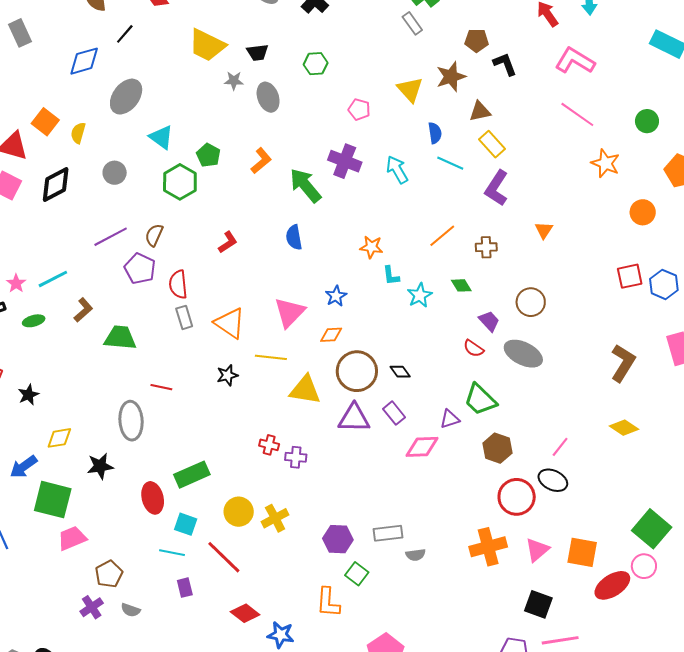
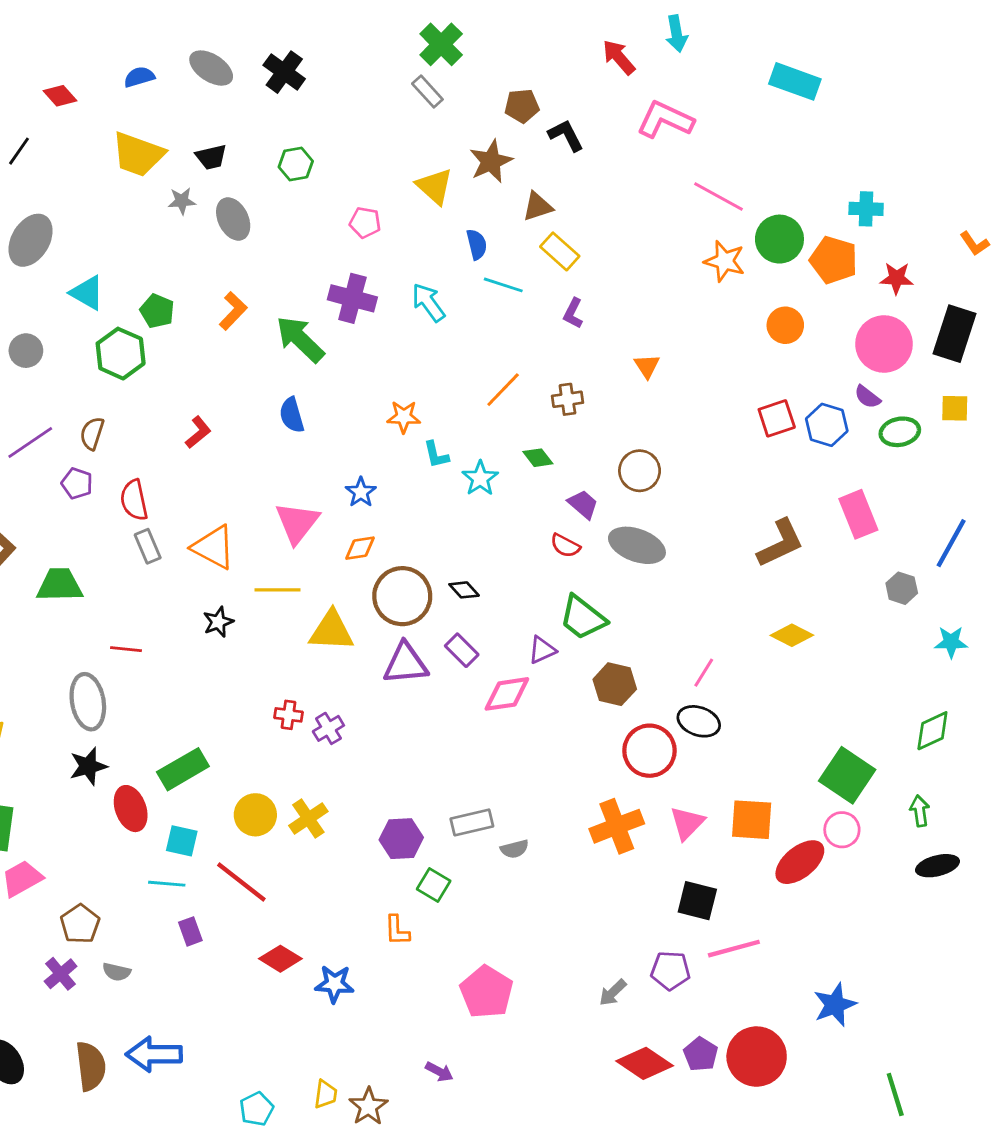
pink line: (577, 114) -> (718, 196), moved
green circle: (647, 121) -> (779, 239), moved, size x1.4
purple L-shape: (497, 188) -> (573, 313), size x0.6
purple pentagon: (140, 269) -> (77, 483), size x0.7
brown L-shape: (623, 363) -> (780, 543), turned 39
purple cross: (296, 457) -> (328, 728), turned -30
black star: (100, 466) -> (88, 766), moved
orange L-shape: (328, 602) -> (397, 930), size x0.7

